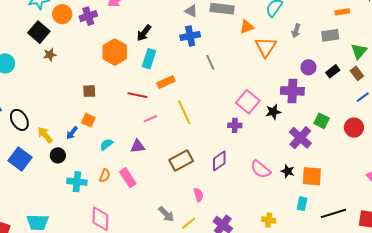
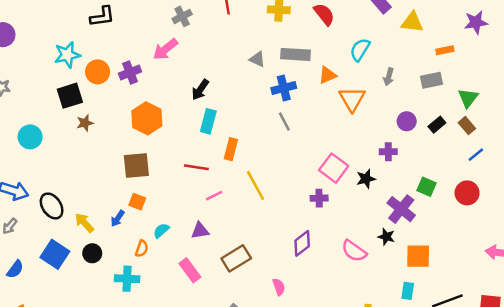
black square: (39, 32) -> (70, 96), turned 35
blue cross: (190, 36) -> (284, 88), moved
orange hexagon: (115, 52) -> (147, 118), moved
orange rectangle: (166, 82) -> (231, 149), turned -48
brown square: (89, 91) -> (136, 166), size x1.6
purple cross: (292, 91) -> (388, 152), size x0.6
black circle: (58, 155) -> (92, 253), moved
brown rectangle: (181, 160) -> (236, 258), moved
black star: (288, 171) -> (386, 237), moved
orange semicircle: (105, 176) -> (142, 249), moved

